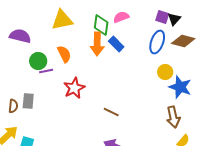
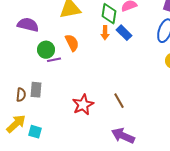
orange arrow: (97, 44) -> (105, 33), size x0.6
red star: (74, 88) -> (83, 105), moved
brown line: (111, 112) -> (119, 101), turned 35

